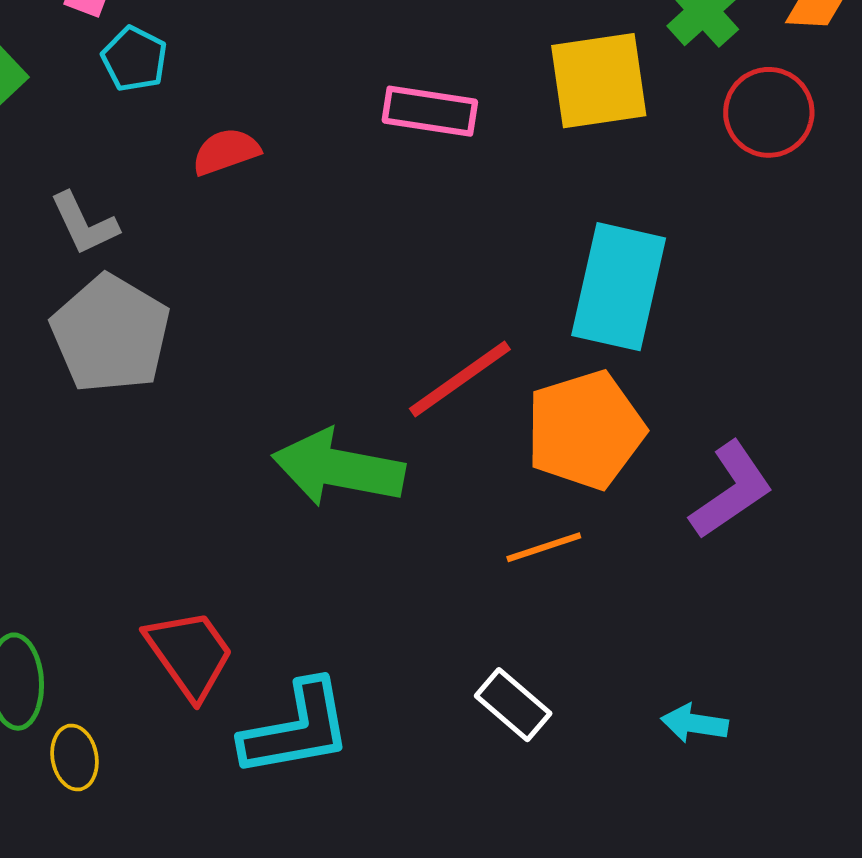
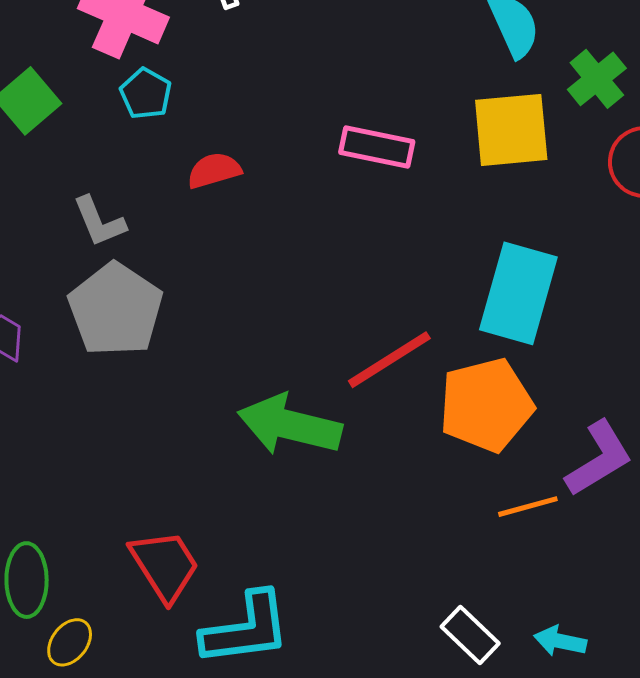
orange line: (544, 547) -> (528, 507), moved
white rectangle: (513, 705) -> (470, 635), moved
yellow ellipse: (74, 758) -> (70, 642), turned 45

